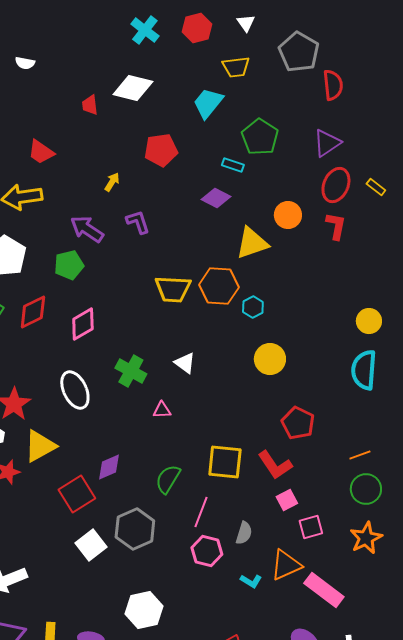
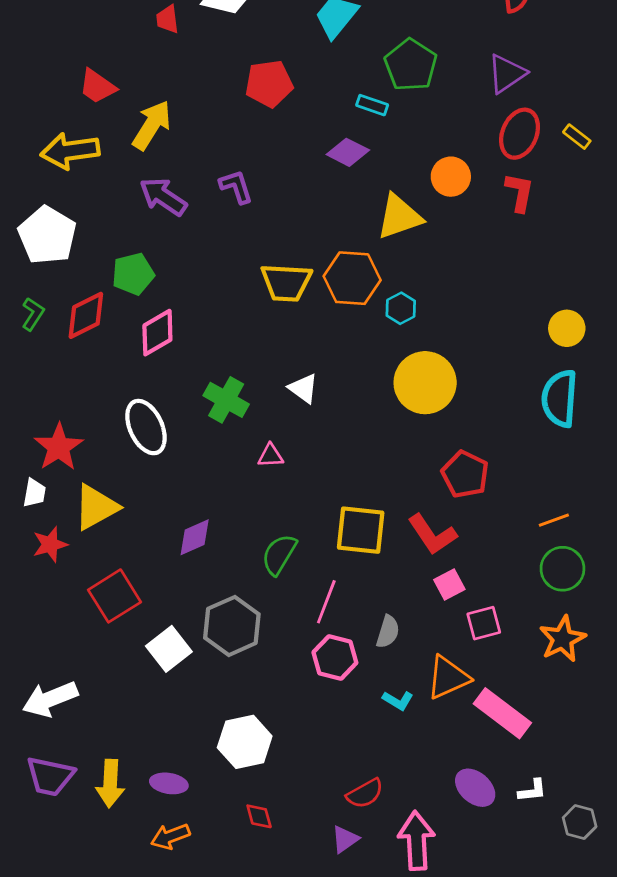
yellow arrow: (112, 182) -> (152, 125), moved, size x1.8
green pentagon: (69, 265) -> (133, 274), moved
yellow circle: (270, 359) -> (425, 383), size x1.4
red square: (77, 494) -> (115, 596), moved

